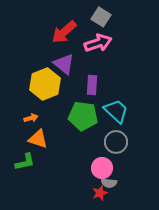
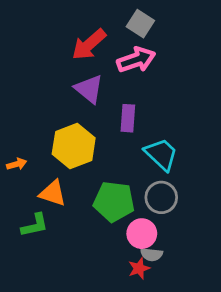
yellow hexagon: (45, 84) -> (74, 146), moved
green pentagon: (83, 116) -> (114, 202), moved
orange arrow: (31, 118) -> (17, 164), moved

